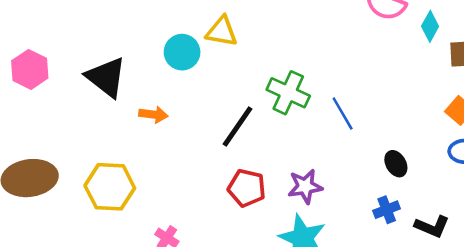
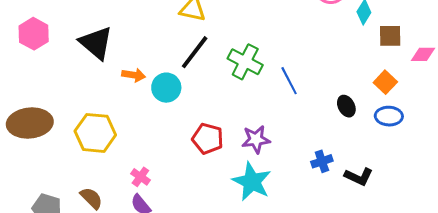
cyan circle: (182, 52) -> (166, 88), moved
black line: (238, 127) -> (195, 52), moved
black ellipse: (396, 164) -> (346, 106), moved

